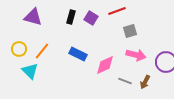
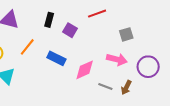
purple square: (91, 18) -> (70, 30), moved
gray square: (130, 31) -> (126, 34), moved
orange line: (42, 51) -> (27, 47), moved

